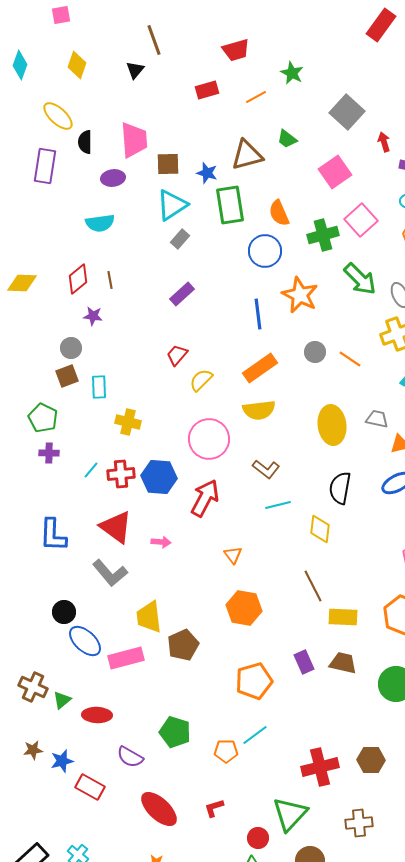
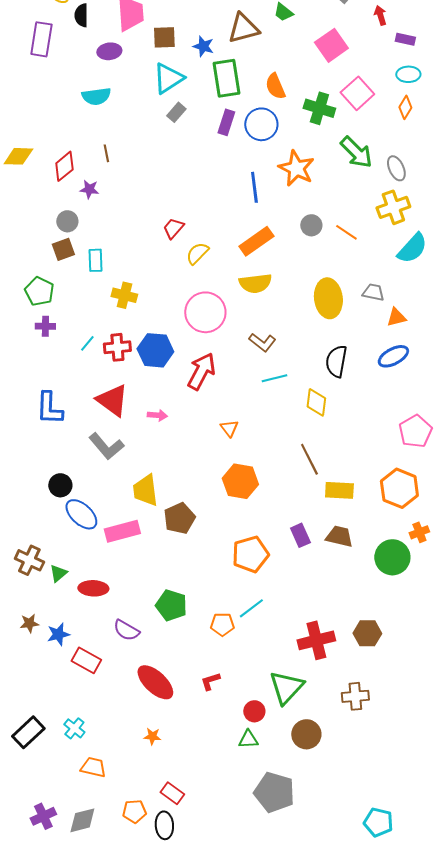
green cross: (323, 235) -> (319, 108), turned 32
red diamond: (78, 279) -> (64, 166), moved
purple rectangle: (182, 294) -> (226, 122), moved, turned -30

